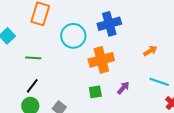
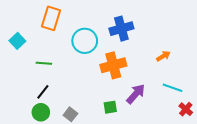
purple arrow: (123, 88) -> (136, 94), size x1.5
green square: (95, 92) -> (110, 107), moved

